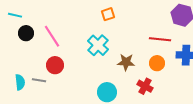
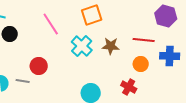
orange square: (108, 14) -> (92, 15), size x1.5
pink line: (52, 36) -> (51, 24), moved
brown star: (126, 62) -> (111, 46), moved

